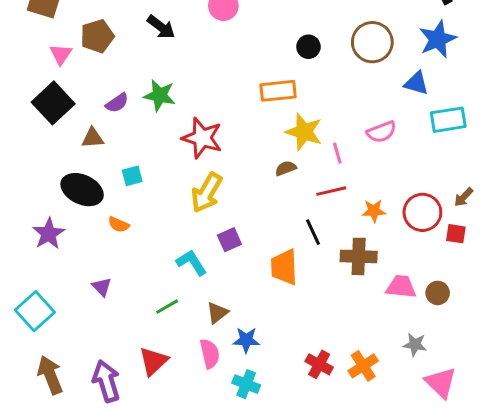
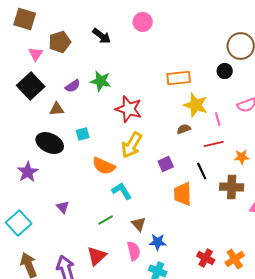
black circle: (308, 47) -> (225, 71), moved
orange semicircle: (119, 225) -> (104, 166), moved, size x1.6
purple square: (229, 240) -> (166, 164), moved
brown triangle: (217, 313) -> (139, 224), turned -35

